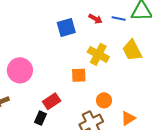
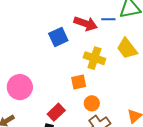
red arrow: (95, 19) -> (86, 24), size x1.6
orange circle: (104, 100) -> (92, 103), moved

